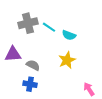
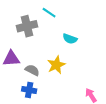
cyan line: (49, 27) -> (49, 13), moved
yellow star: (67, 60) -> (56, 65), moved

